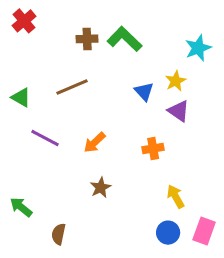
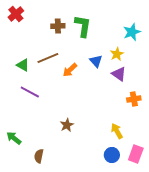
green L-shape: (125, 39) -> (83, 26), turned 55
green triangle: (21, 97) -> (23, 65), moved
orange arrow: (95, 143) -> (70, 70), moved
orange cross: (153, 149) -> (134, 99), moved

